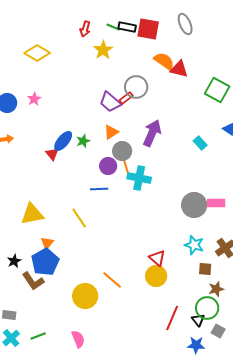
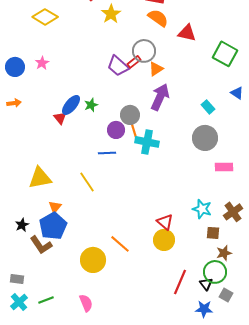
orange semicircle: (164, 61) -> (158, 18), moved
orange triangle: (111, 132) -> (156, 69), moved
gray circle: (194, 205) -> (205, 138), moved

